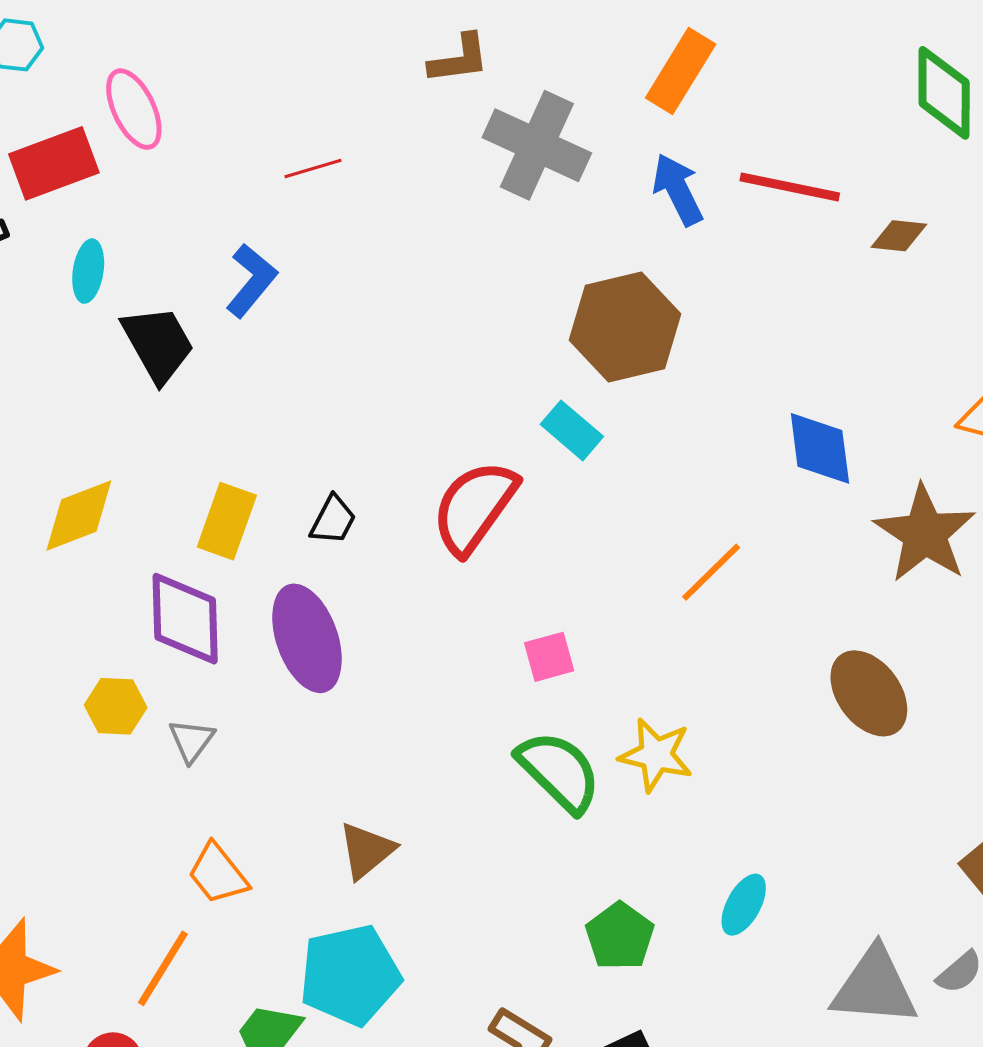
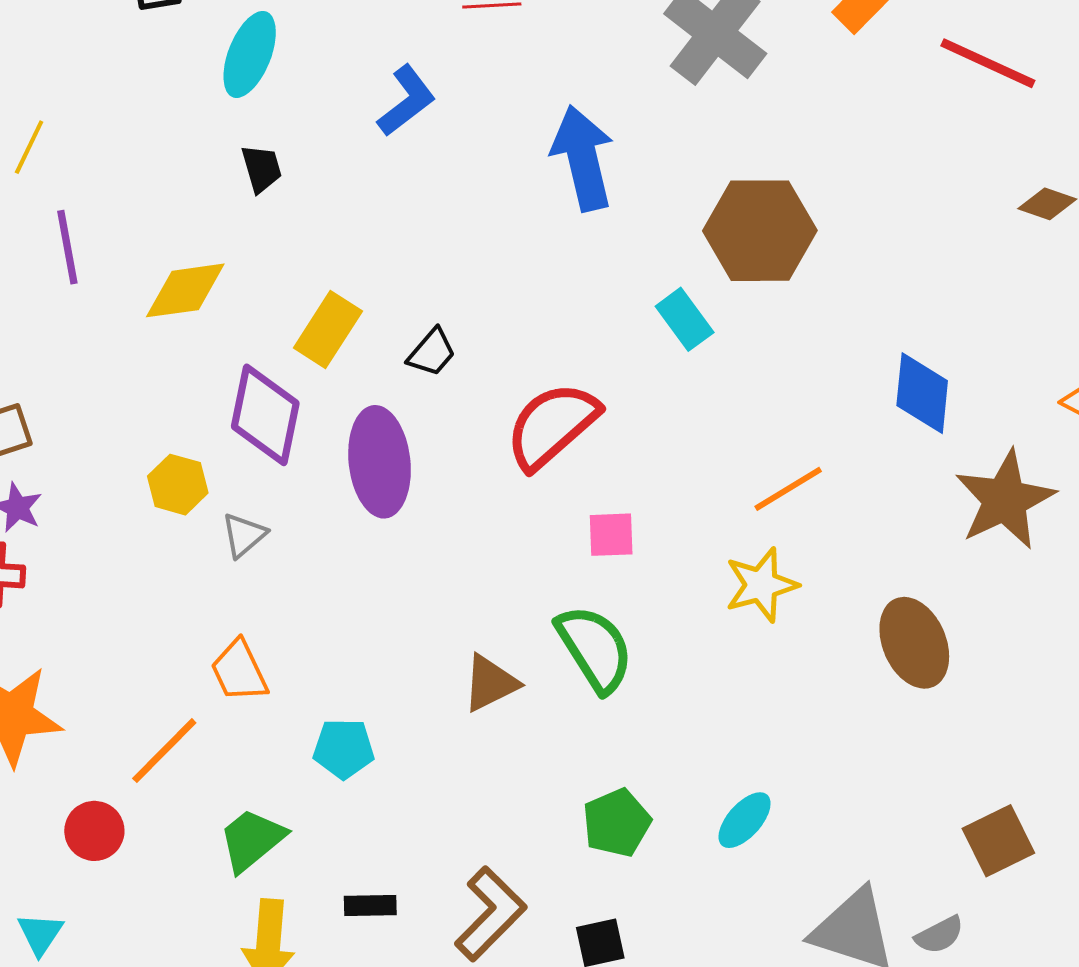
red line: (790, 187) -> (988, 63), moved
blue arrow: (678, 190) -> (583, 158), moved, size x1.4
cyan ellipse: (88, 271) -> (250, 54), size x1.4
black trapezoid: (158, 344) -> (262, 169), moved, size x0.6
red semicircle: (474, 507) -> (552, 425), moved
yellow star: (656, 755) -> (761, 585), moved, turned 30
brown triangle: (366, 850) -> (490, 683), moved
cyan pentagon: (350, 975) -> (344, 749), moved, size x0.6

